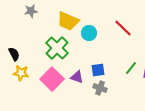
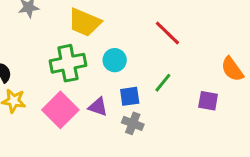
cyan circle: (89, 33) -> (115, 60), moved
green cross: (57, 48) -> (68, 63), turned 35
green line: (131, 68) -> (163, 83), moved

